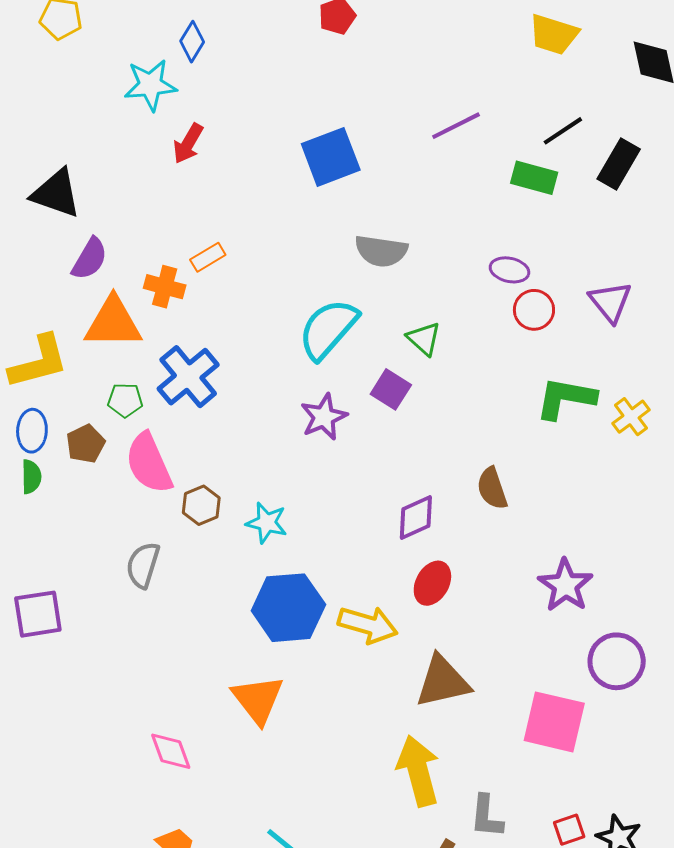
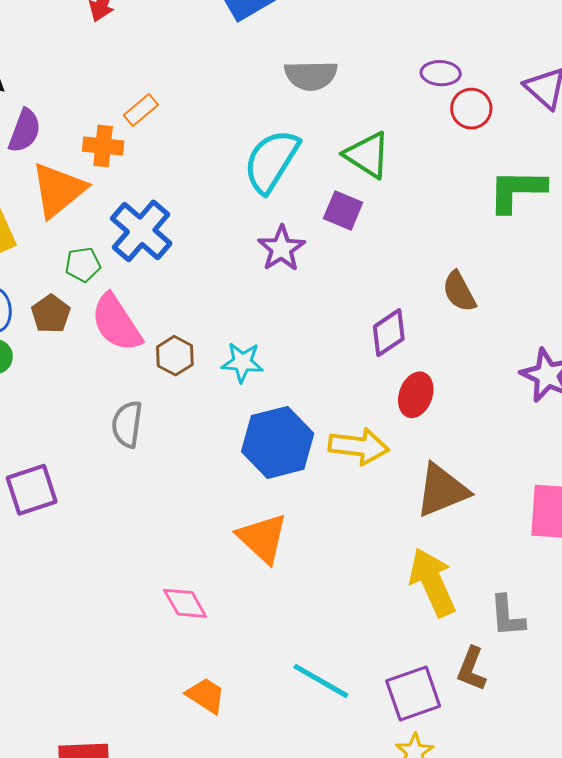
orange triangle: (113, 323) -> (58, 190), turned -30
green triangle: (424, 339) -> (367, 155), size x1.4

